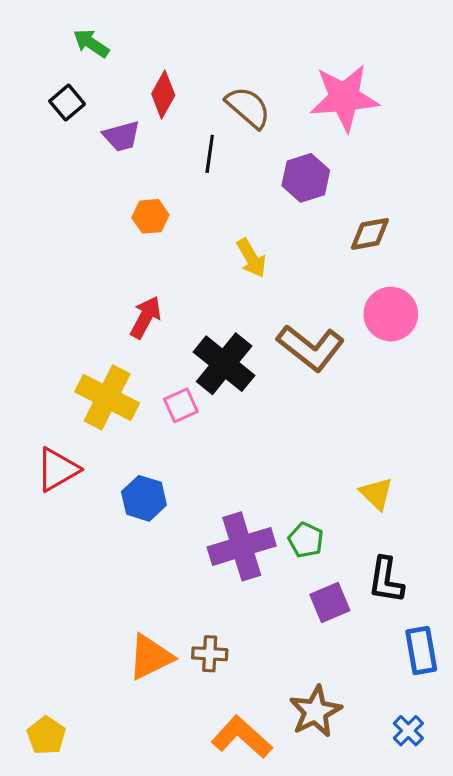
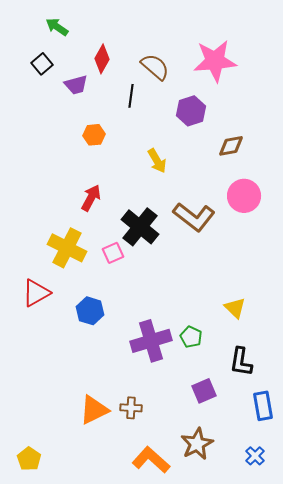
purple square: (330, 602) -> (204, 391), moved

